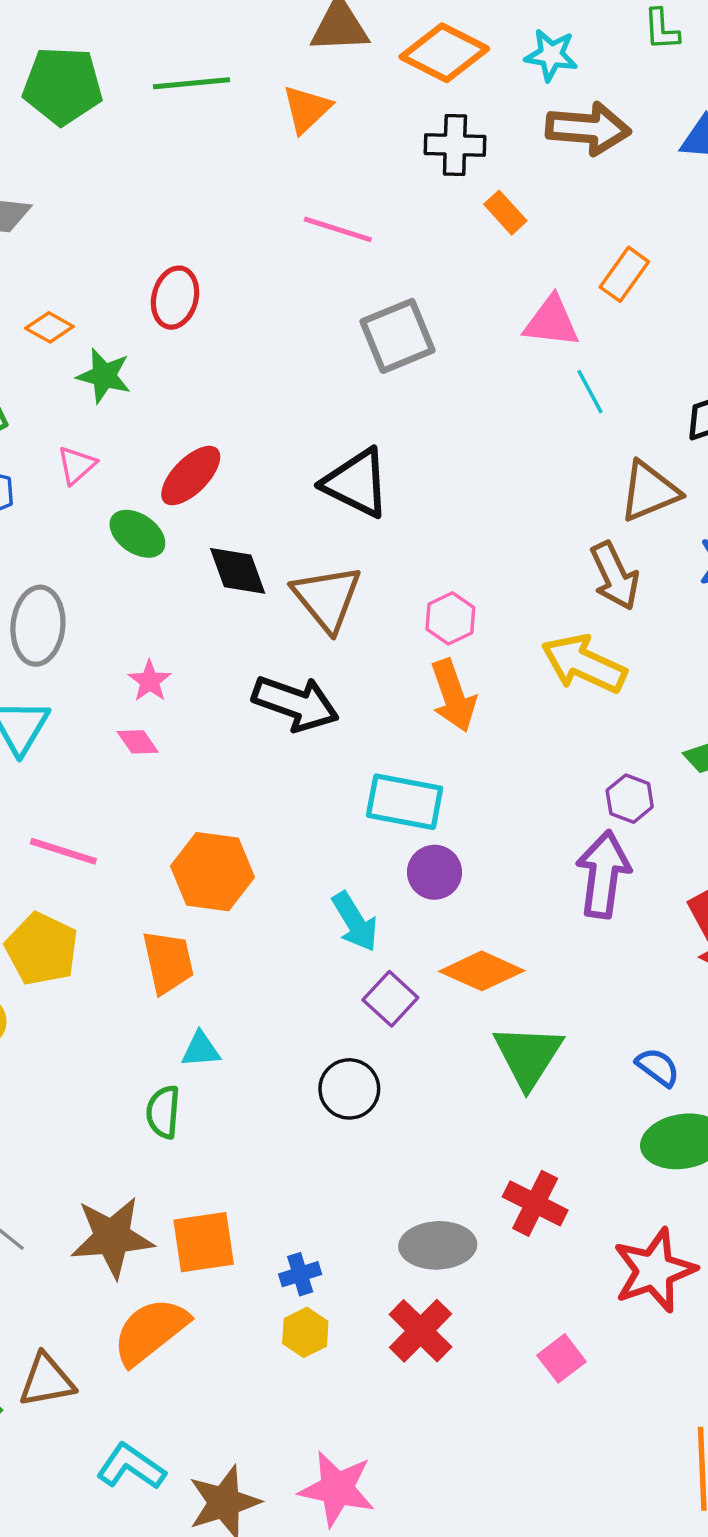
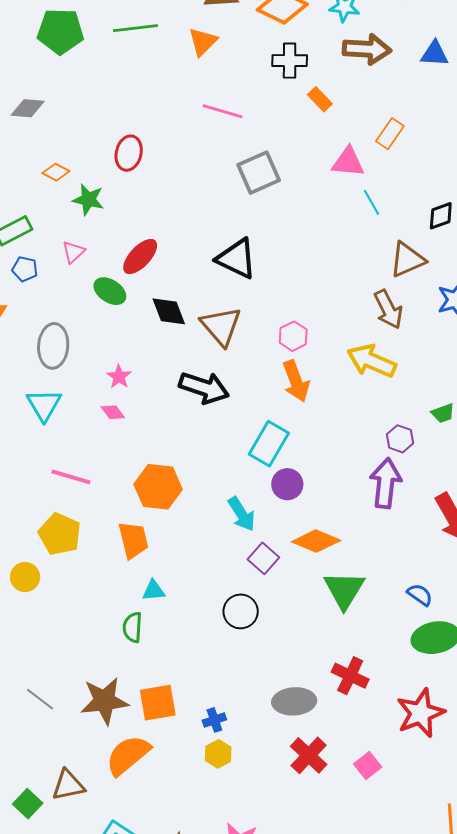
cyan rectangle: (405, 802) -> (269, 444), turned -69
red cross: (420, 1331) -> (309, 755), moved

